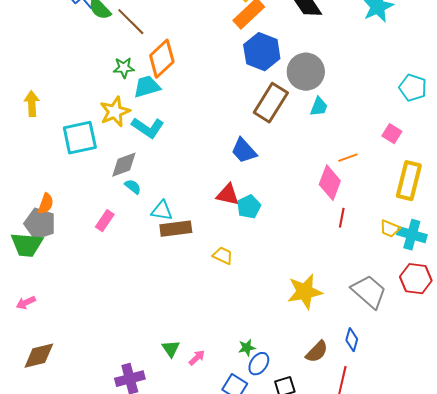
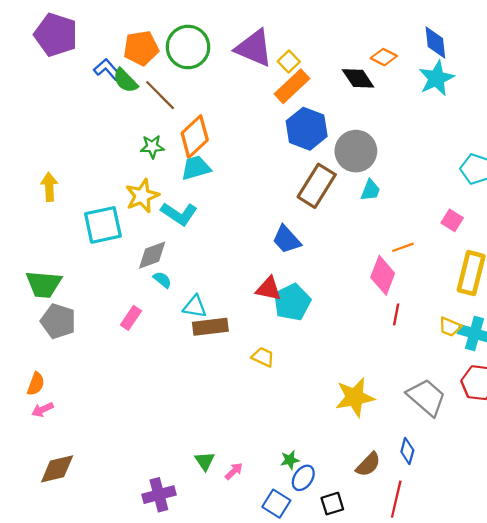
cyan trapezoid: (147, 87) -> (196, 168), moved
orange semicircle: (46, 204) -> (36, 384), moved
cyan pentagon: (249, 207) -> (292, 302), size x1.4
green trapezoid: (27, 245) -> (44, 284), moved

